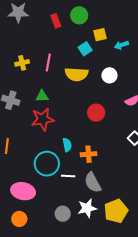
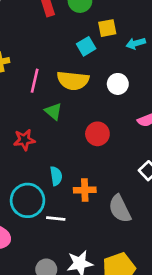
pink line: (48, 62) -> (35, 81), moved
green triangle: (42, 96) -> (53, 111), moved, turned 40
red star: (43, 119) -> (24, 140), size x0.7
gray semicircle: (93, 183) -> (120, 209), moved

